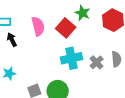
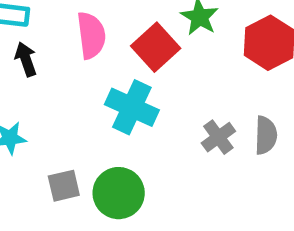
cyan cross: (72, 58) -> (132, 107), moved, turned 30

